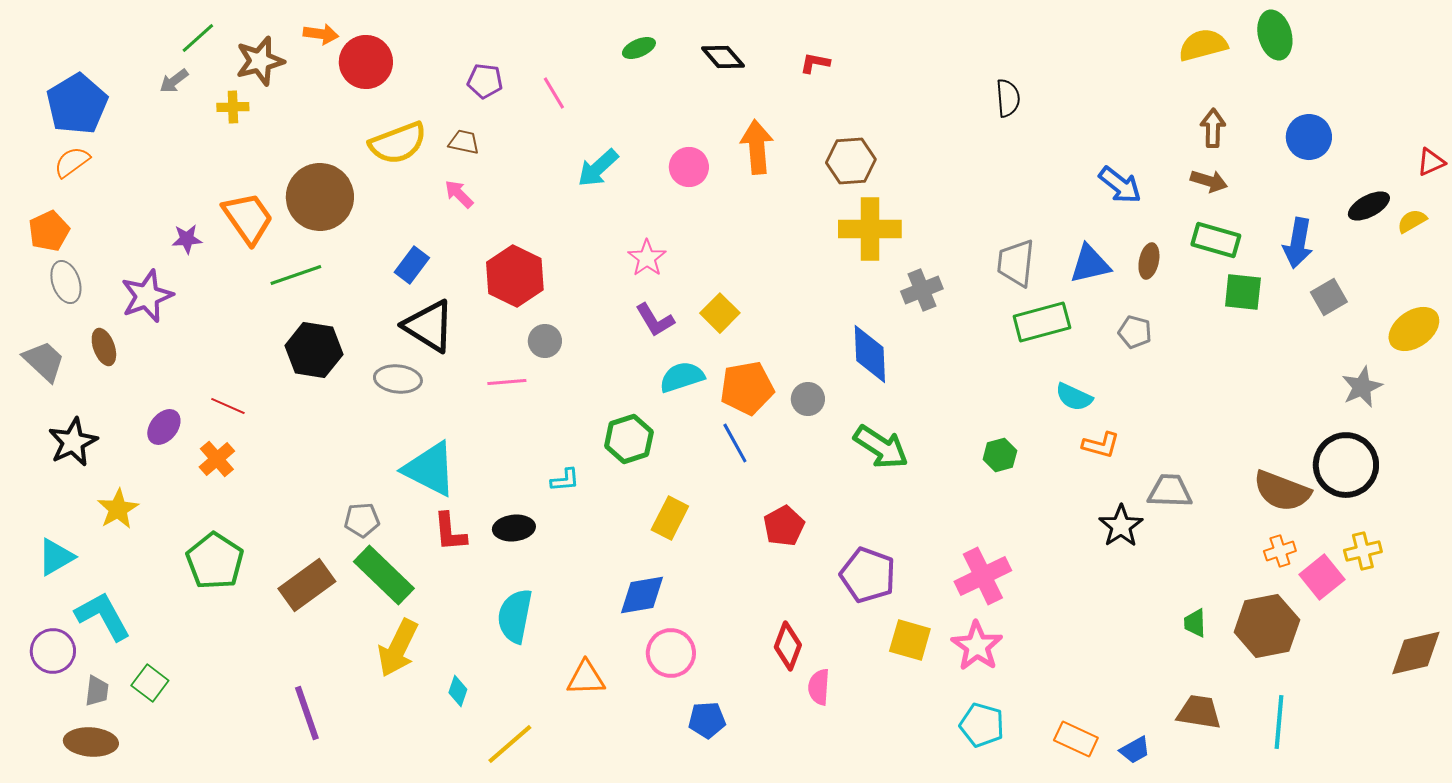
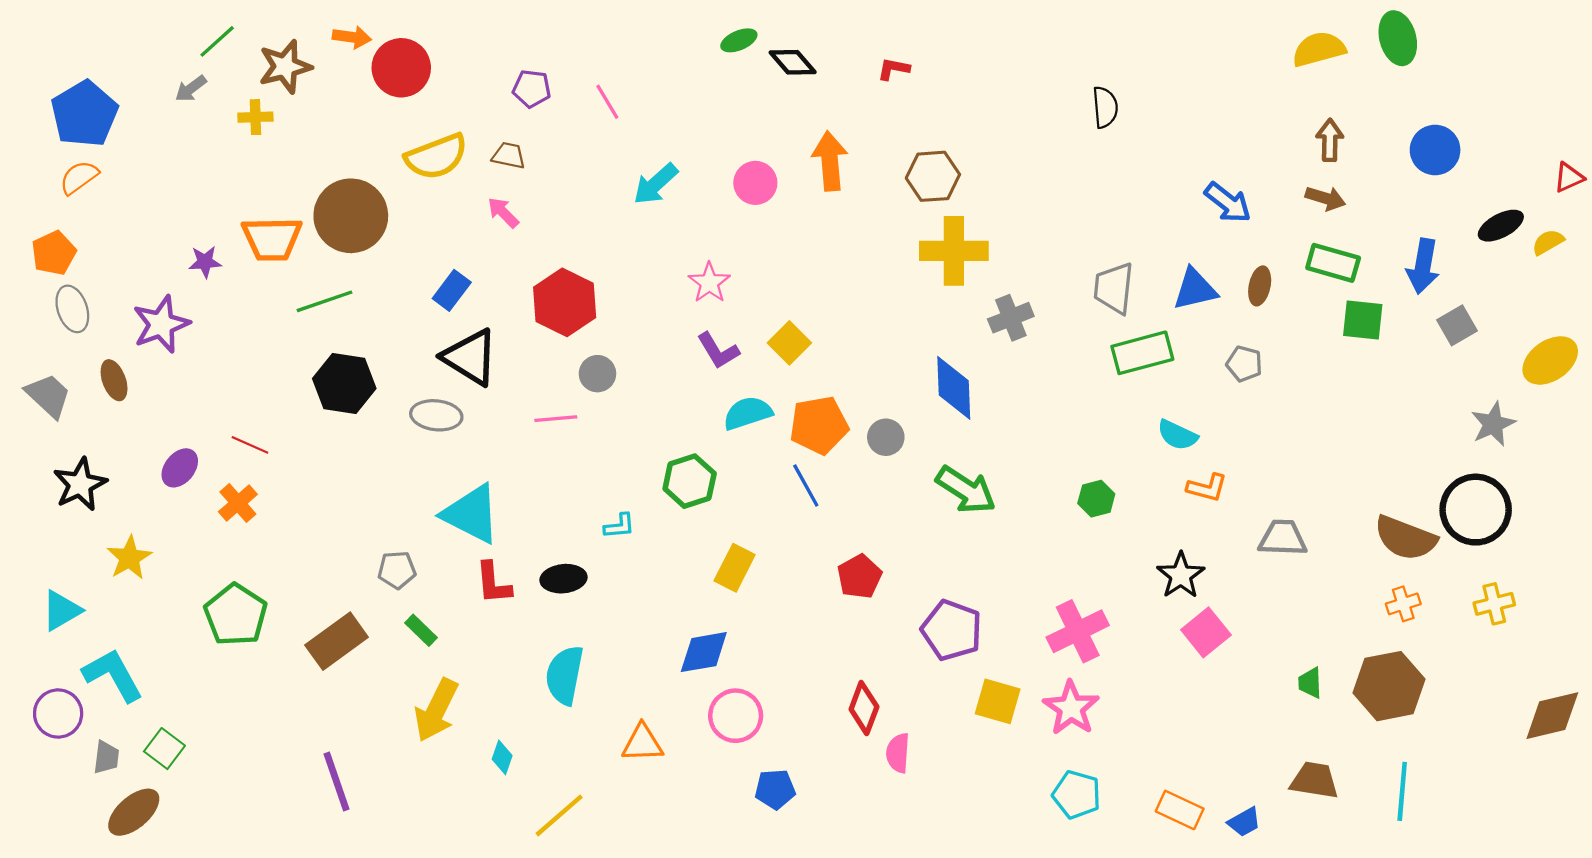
green ellipse: (639, 48) -> (739, 40), moved
orange trapezoid: (248, 218) -> (272, 239), turned 124
black star: (1121, 526) -> (1181, 575), moved
green rectangle: (384, 575) -> (421, 630), size x0.5
pink square: (1322, 577) -> (1206, 632), moved
brown ellipse: (91, 742) -> (134, 812), moved, turned -45

